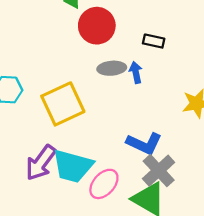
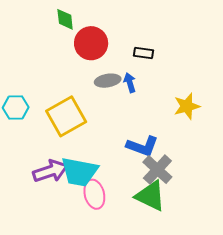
purple arrow: (41, 163) -> (50, 171), turned -140
pink ellipse: (104, 184) -> (94, 194), moved, turned -52

